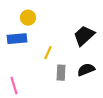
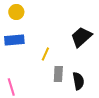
yellow circle: (28, 18) -> (16, 12), moved
black semicircle: (86, 70) -> (78, 81), moved, turned 102

